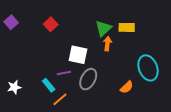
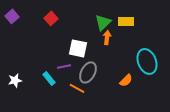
orange line: (60, 99) -> (77, 88), moved, turned 70

